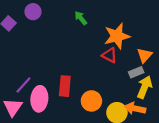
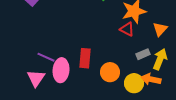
gray rectangle: (136, 72) -> (143, 54), moved
purple line: (23, 85) -> (46, 57), turned 72

